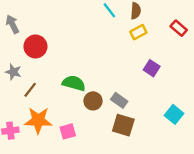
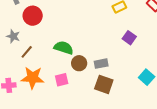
gray rectangle: (119, 100) -> (101, 64), turned -48
pink square: (68, 131) -> (62, 80), moved

